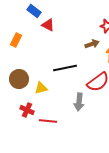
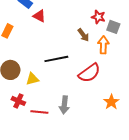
brown arrow: (92, 44) -> (83, 35), turned 72
gray arrow: (79, 102) -> (64, 105), moved

